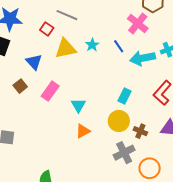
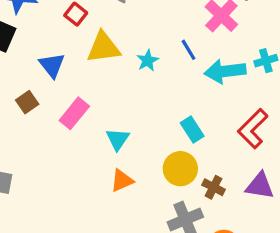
cyan star: (92, 45) -> (148, 60), moved
cyan rectangle: (124, 96) -> (192, 129), turned -63

